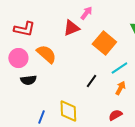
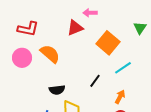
pink arrow: (86, 13) -> (90, 13), turned -128
black semicircle: (28, 80) -> (57, 90), moved
orange arrow: (120, 88) -> (120, 97), moved

